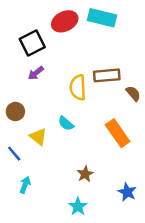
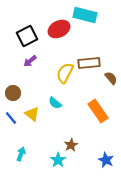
red ellipse: (65, 21) -> (59, 29), moved
yellow semicircle: (78, 87) -> (65, 73), turned 30
blue line: (14, 154) -> (11, 118), moved
cyan star: (78, 206) -> (58, 160), moved

